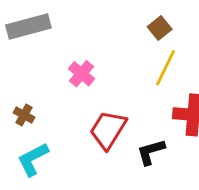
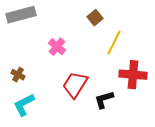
brown square: (160, 28) -> (95, 18), moved

